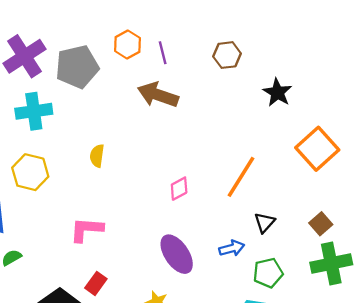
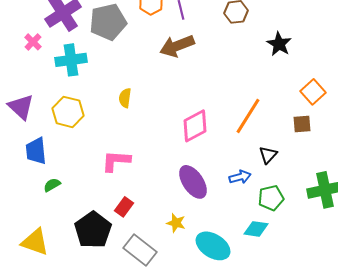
brown arrow: (158, 95) -> (177, 46), turned -40
orange square: (317, 149) -> (313, 92), size x0.7
pink diamond: (179, 189) -> (195, 126), size x1.6
brown square: (321, 224) -> (302, 124), moved, turned 36

